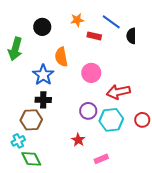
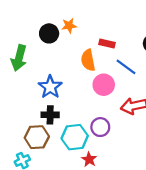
orange star: (77, 20) -> (69, 26), moved
blue line: (111, 22) -> (126, 67), moved
orange semicircle: (61, 57) -> (88, 60), moved
cyan hexagon: (111, 120) -> (75, 137), moved

